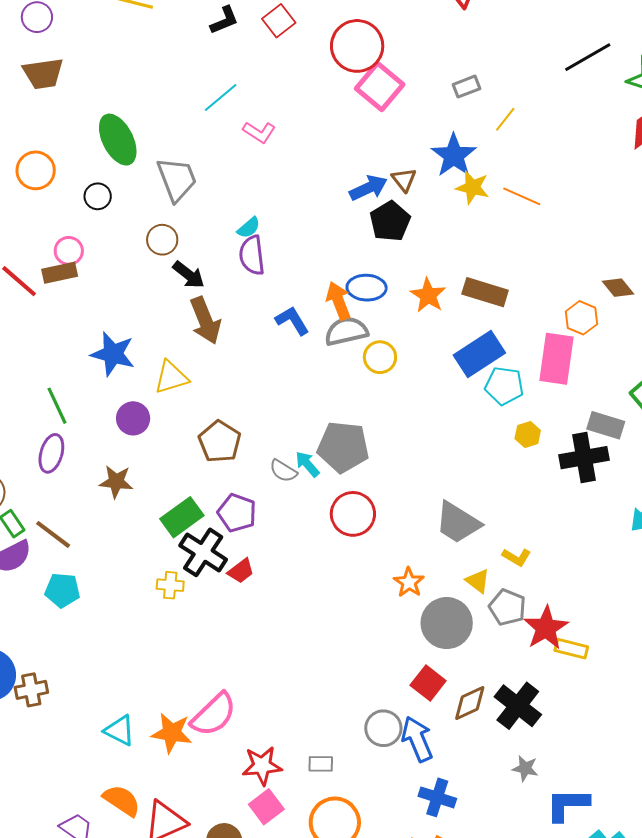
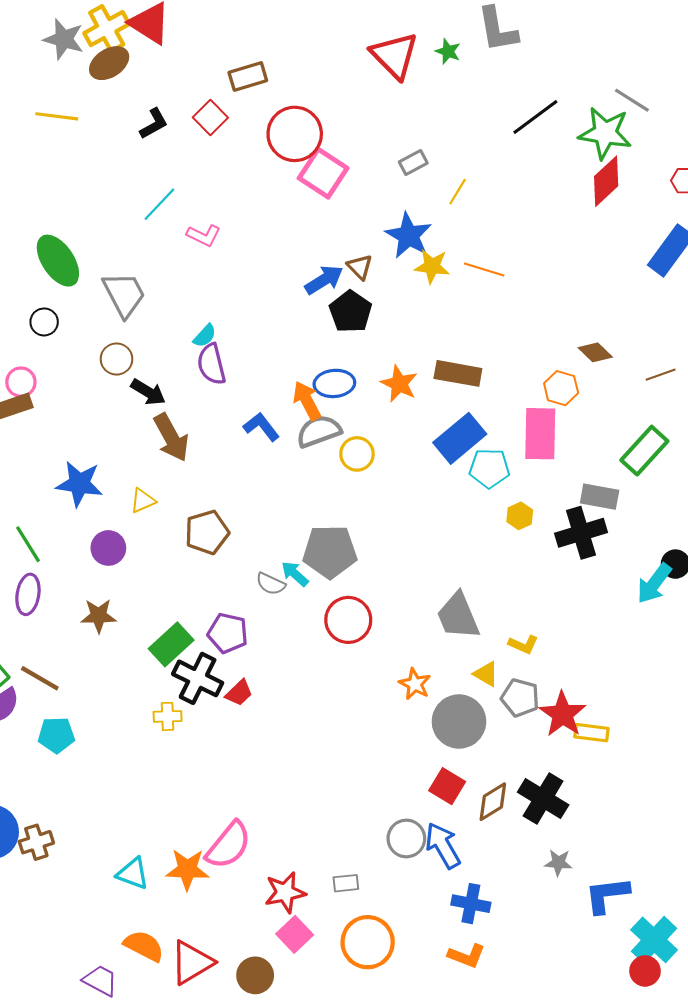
yellow triangle: (171, 377) -> (143, 501), size x0.7
brown pentagon: (220, 442) -> (207, 532), moved, turned 30
gray trapezoid: (458, 523) -> (458, 616), turned 42

